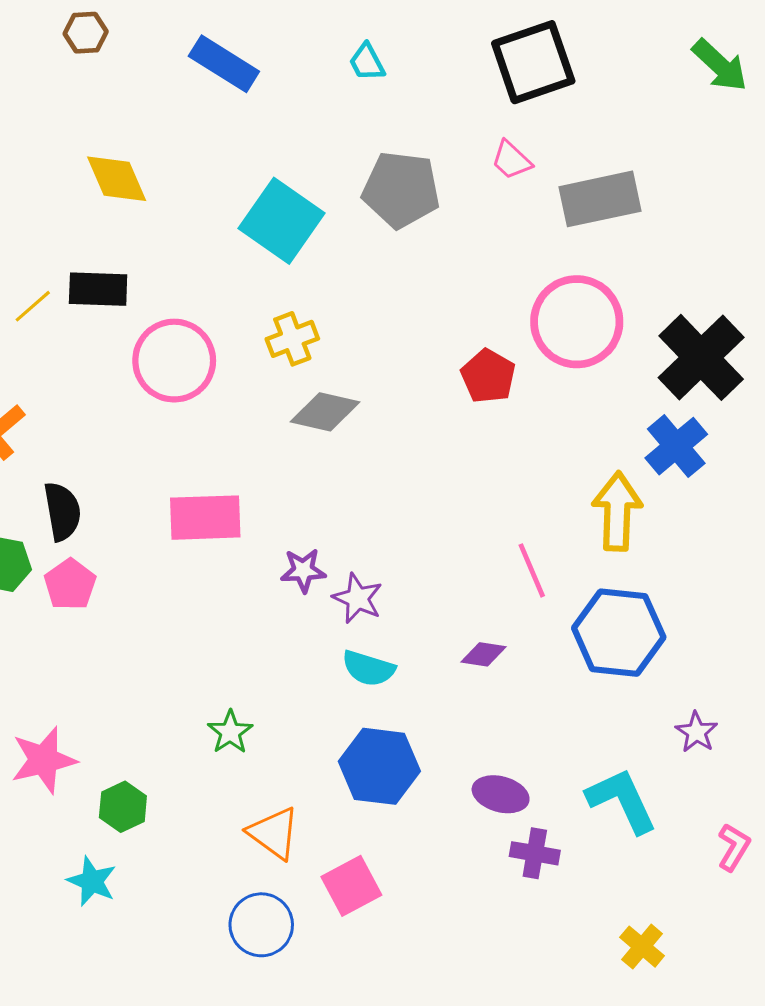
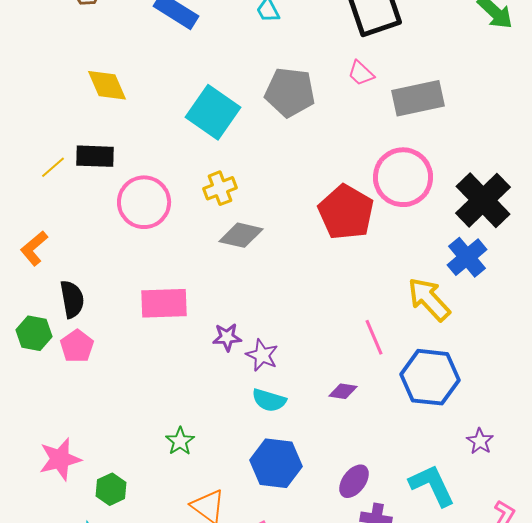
red pentagon: (488, 376) -> (346, 212), size x1.6
yellow arrow: (617, 511) -> (429, 299), turned -45
purple ellipse: (501, 794) -> (354, 481), turned -68

